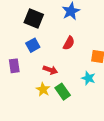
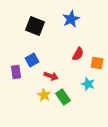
red semicircle: (69, 43) -> (78, 54), moved
blue square: (33, 45) -> (32, 60), moved

